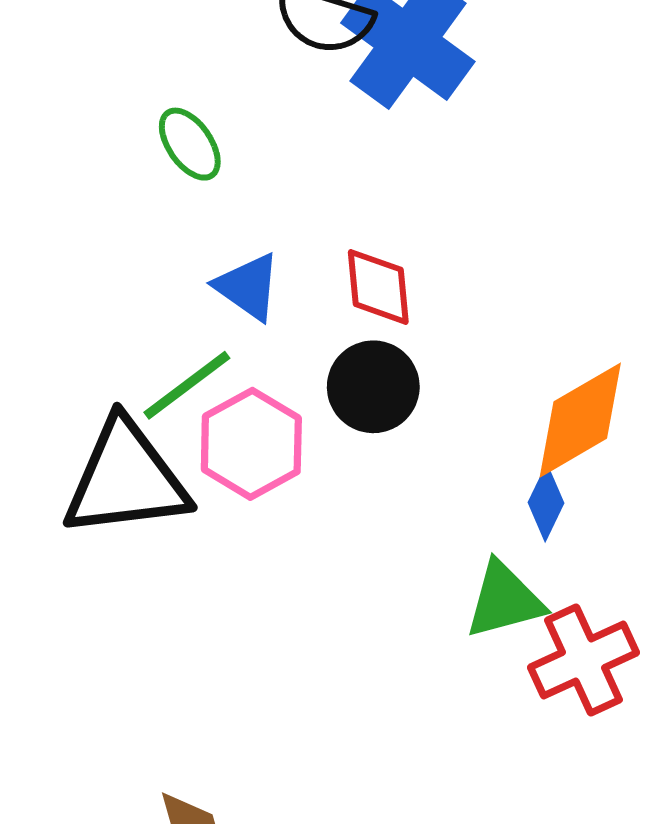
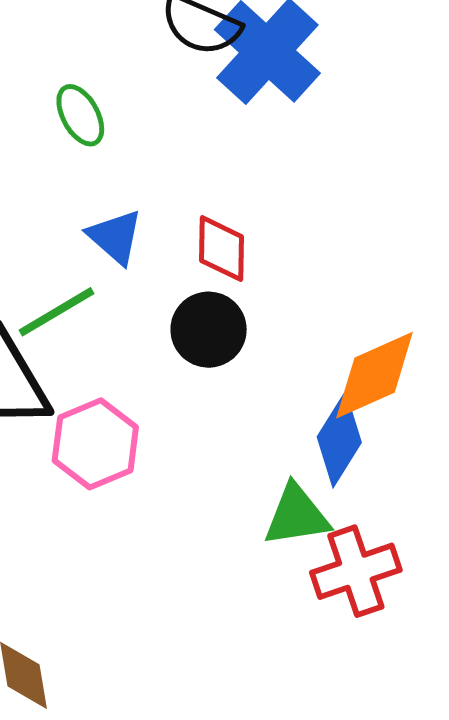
pink hexagon: (251, 444) -> (95, 444), moved
blue diamond: (546, 503) -> (339, 440), size x1.5

